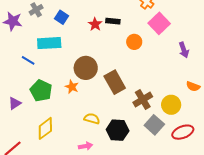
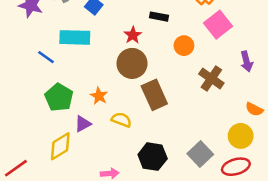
red star: (95, 24) -> (133, 35), moved
brown circle: (86, 68) -> (132, 63), moved
brown cross: (143, 99) -> (211, 78), moved, turned -30
purple triangle: (15, 103) -> (83, 124), moved
yellow circle: (171, 105) -> (241, 136), moved
yellow semicircle: (92, 119) -> (121, 120), moved

